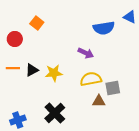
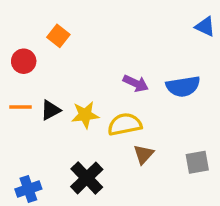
blue semicircle: (104, 28) -> (183, 86), moved
yellow semicircle: (91, 79) -> (125, 124), moved
gray square: (113, 88) -> (197, 162), moved
brown triangle: (99, 101) -> (144, 154), moved, turned -48

